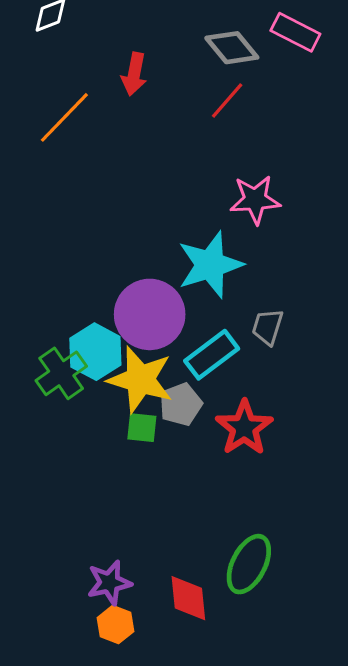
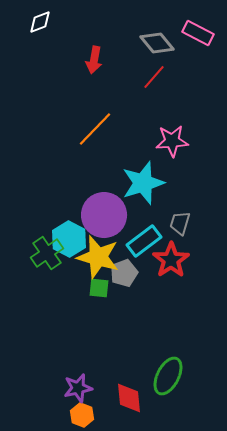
orange line: (64, 117) -> (95, 129), moved
red star: (244, 428) -> (171, 260), moved

